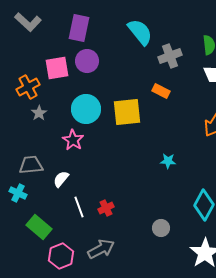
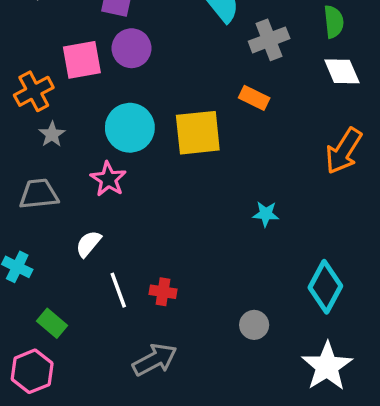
gray trapezoid: (31, 165) -> (39, 194), moved
red cross: (106, 208) -> (163, 292), turned 35
green rectangle: (39, 227) -> (52, 323), size x0.7
pink hexagon: (61, 256) -> (32, 371), moved

